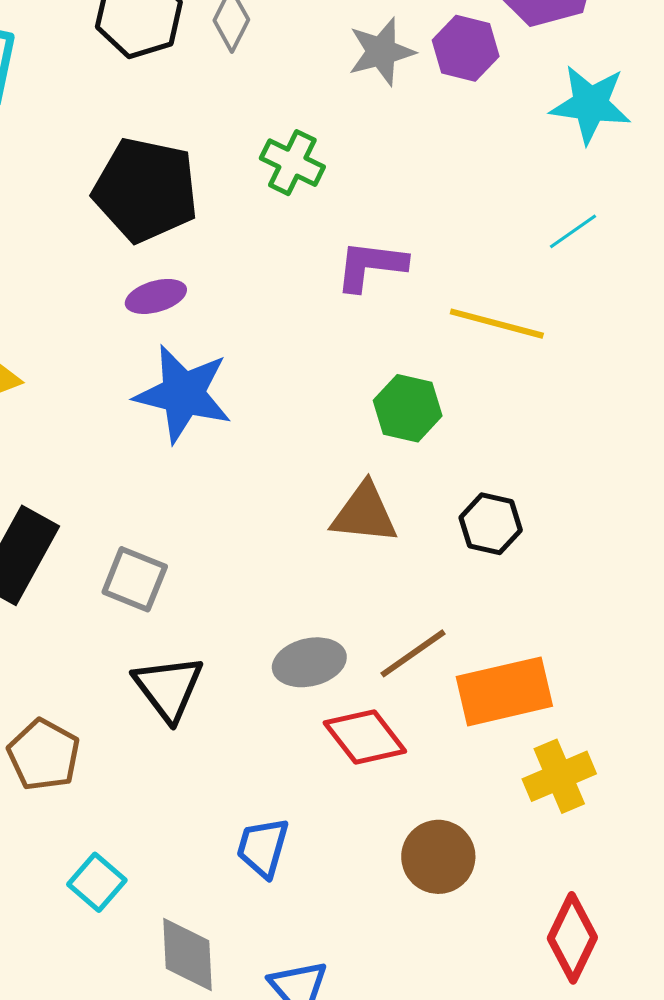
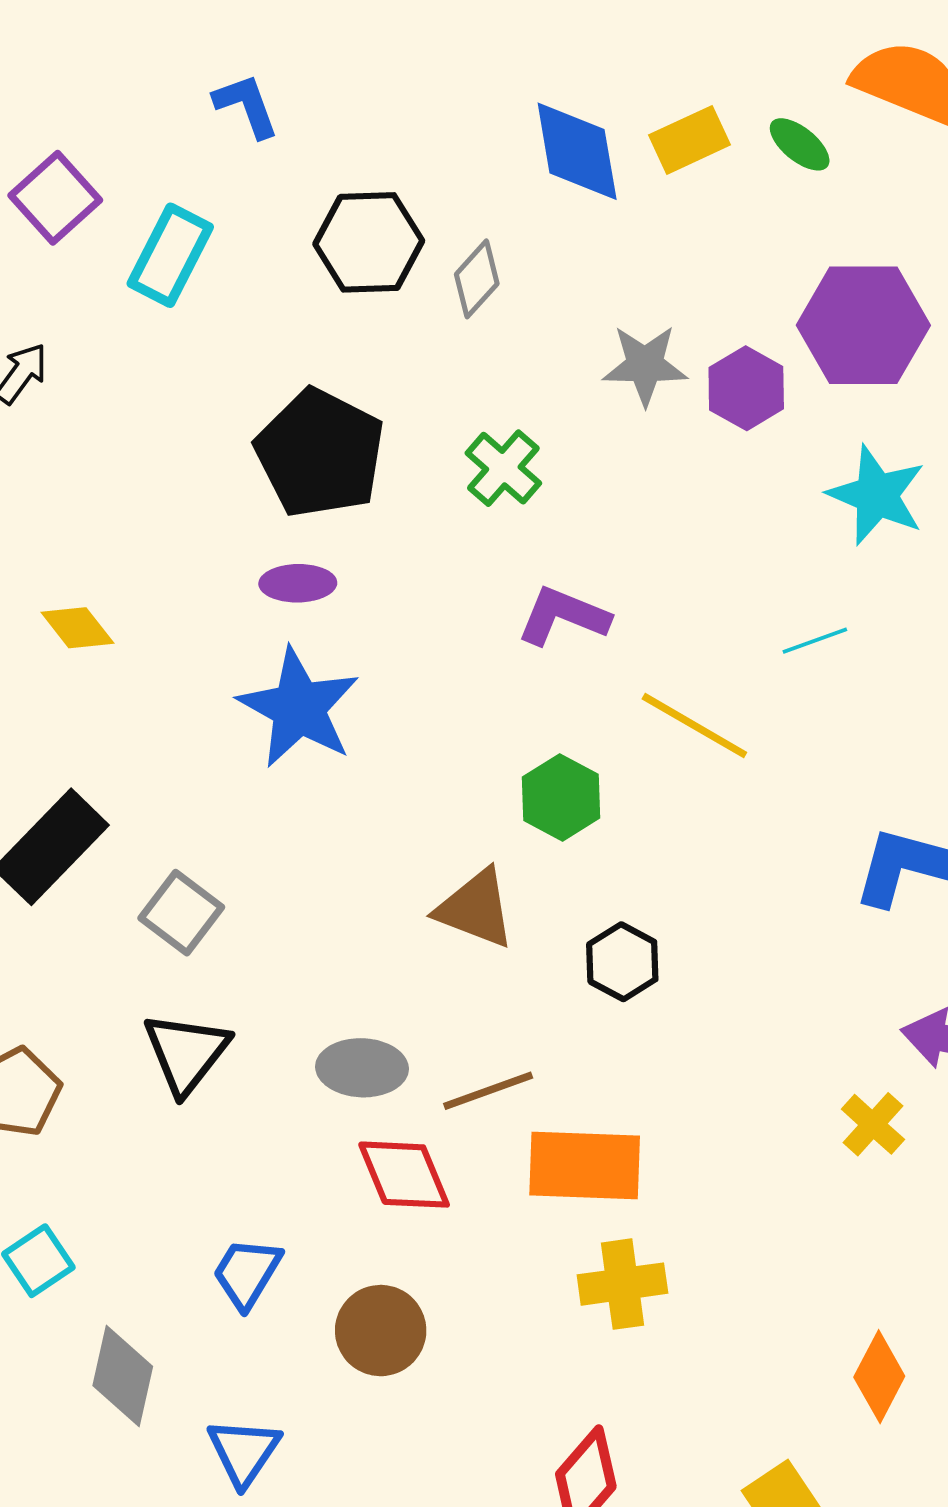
brown circle: (438, 857) -> (381, 1331), moved

